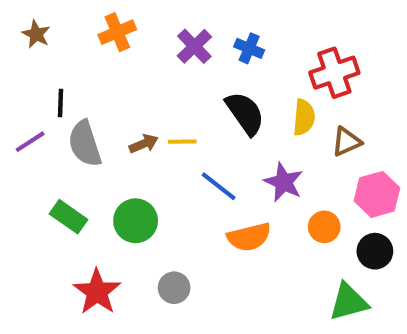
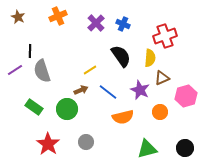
yellow line: (182, 142) -> (90, 70), turned -32
brown triangle: (347, 142) -> (162, 78), moved
brown arrow: (144, 144) -> (81, 90), moved
black circle: (375, 251) -> (185, 148), moved
green triangle: (349, 302) -> (147, 149), moved

